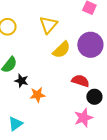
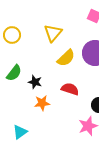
black star: (21, 81) -> (35, 82), moved
red semicircle: (80, 81) -> (70, 89), moved

